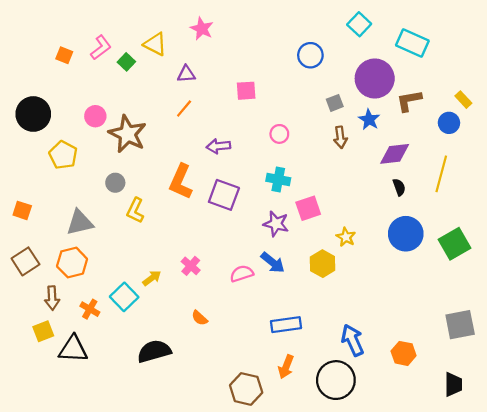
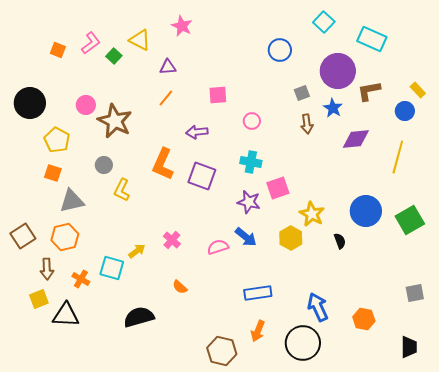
pink square: (246, 91) -> (218, 95), moved
black semicircle: (399, 187) -> (340, 241), moved
orange square: (22, 210) -> (53, 173), moved
yellow star: (346, 237) -> (312, 214), size x1.4
cyan square: (124, 297) -> (112, 268), turned -30
gray square: (460, 325) -> (415, 293), size x0.7

